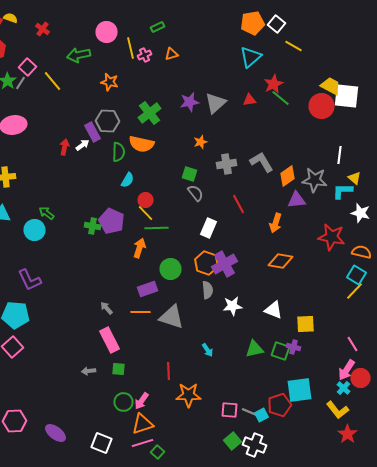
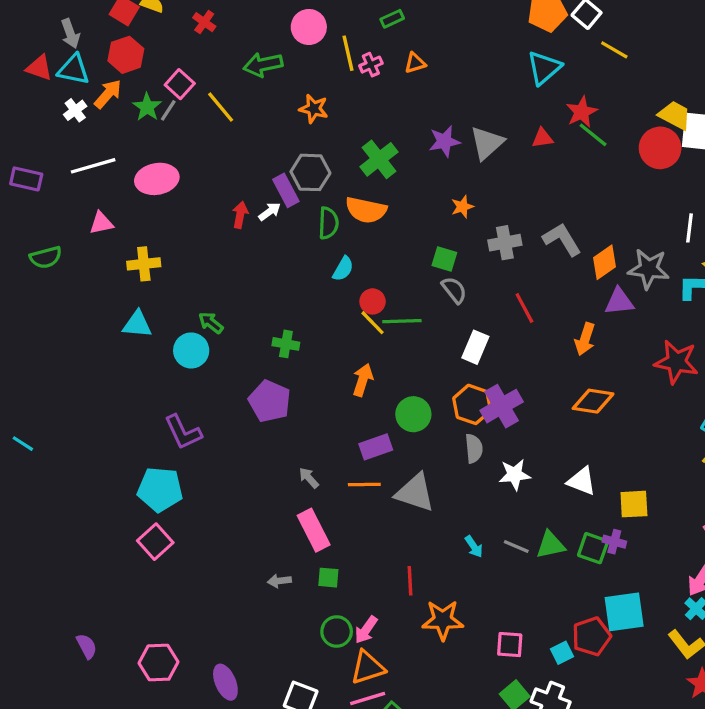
purple pentagon: (112, 221) -> (270, 401), moved
green line: (156, 228) -> (402, 321), moved
gray line: (250, 412) -> (516, 547), moved
purple ellipse: (56, 433) -> (225, 682), turned 30

